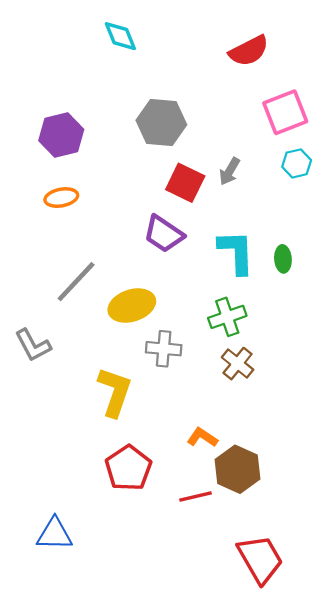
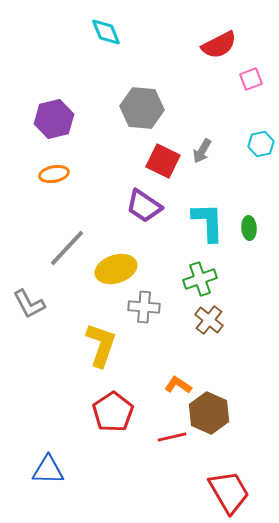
pink square: (285, 112) -> (251, 79), moved, size x0.6

